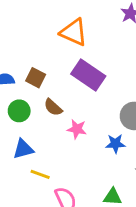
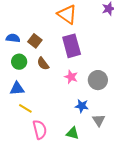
purple rectangle: (88, 75) -> (72, 46), turned 30
pink star: (77, 129) -> (71, 77), moved
blue star: (115, 144) -> (82, 106), moved

